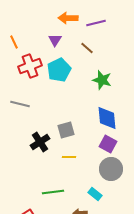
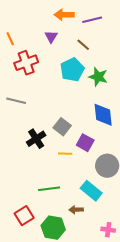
cyan pentagon: (59, 70) -> (72, 70), moved
gray square: (66, 130) -> (62, 127), turned -36
purple square: (108, 144) -> (85, 143), moved
cyan rectangle: (95, 194) -> (91, 191), size x1.5

